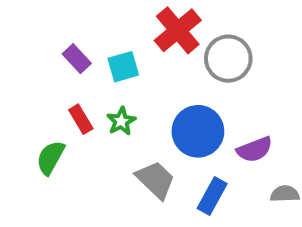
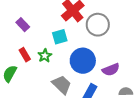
cyan square: (123, 67) -> (60, 37), moved

